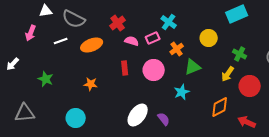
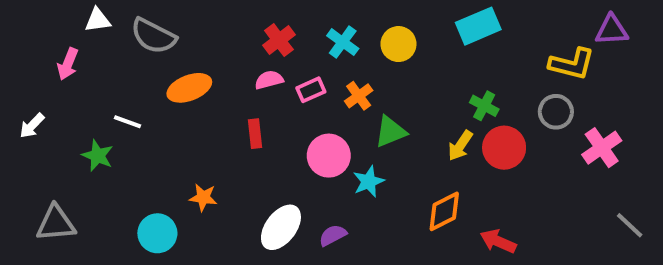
red cross: (118, 23) -> (279, 40), moved
pink rectangle: (153, 38) -> (311, 90), moved
yellow circle: (209, 38) -> (398, 44), moved
white line: (61, 41) -> (128, 122), moved, turned 40
pink semicircle: (132, 41) -> (269, 80), turned -32
pink circle: (154, 70) -> (329, 156), moved
orange star: (91, 84) -> (203, 197), moved
red circle: (250, 86) -> (504, 148), moved
purple semicircle: (164, 119) -> (333, 235), turned -80

